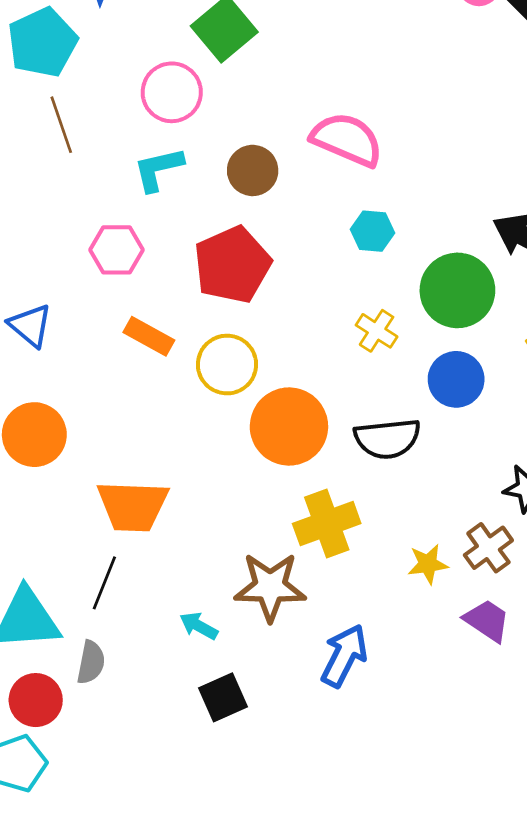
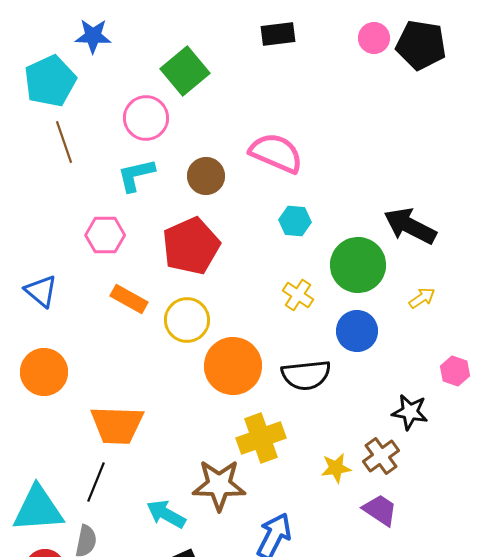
cyan arrow: (199, 626) -> (166, 514), size x1.4

